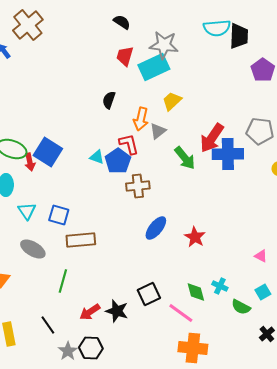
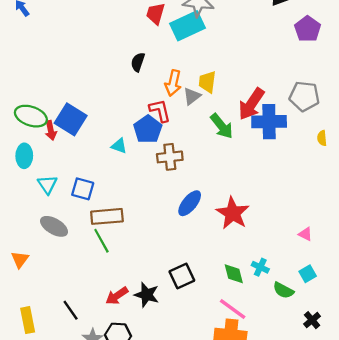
yellow trapezoid: (172, 101) -> (207, 82), moved, turned -40
cyan triangle: (97, 157) -> (119, 146), moved
red star: (195, 237) -> (233, 213), size x1.4
green line: (63, 281) -> (101, 241), moved, turned -45
pink line: (181, 313) -> (233, 309), moved

